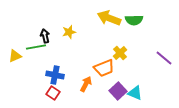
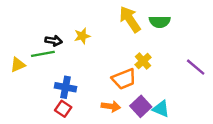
yellow arrow: (109, 18) -> (130, 19), turned 35
black arrow: (45, 36) -> (54, 41), turned 112
orange arrow: (86, 84) -> (111, 106), moved, turned 70

